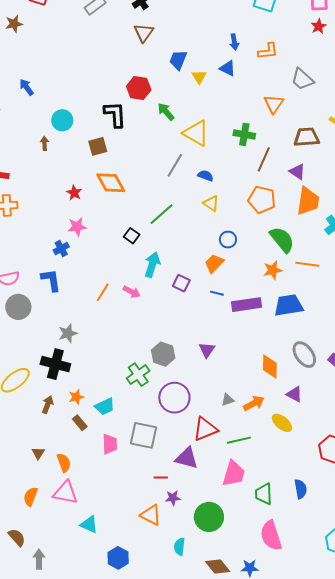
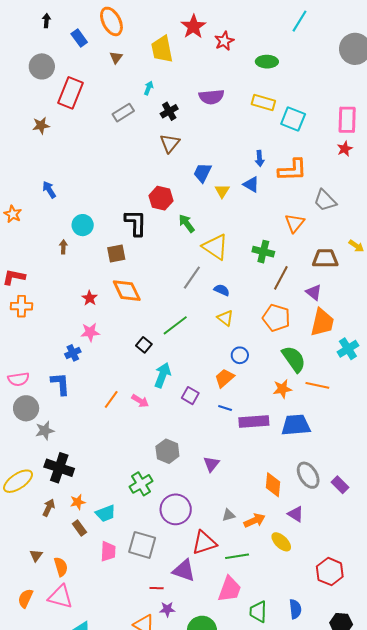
orange L-shape: (268, 51) -> (292, 170), size x1.4
gray star: (68, 333) -> (45, 431), moved
gray hexagon: (163, 354) -> (167, 451), moved

